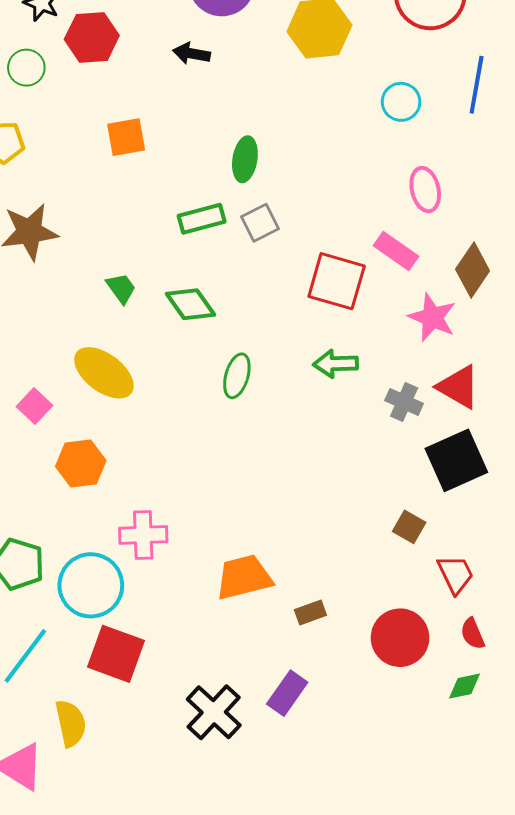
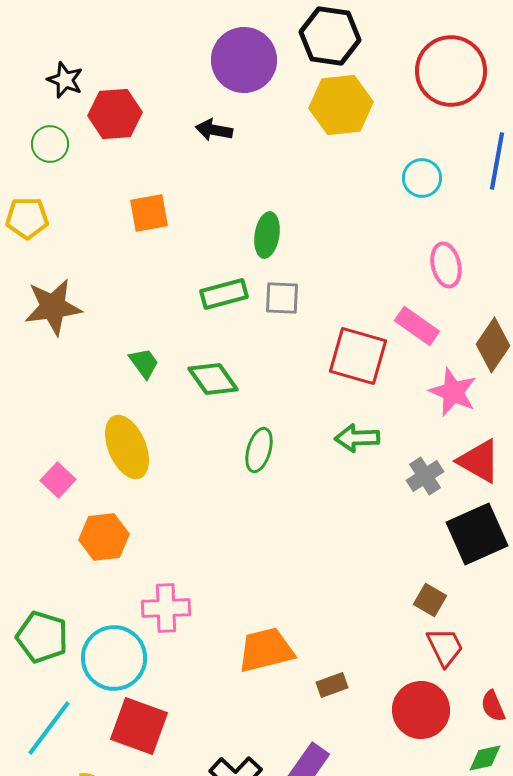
gray square: (260, 223) -> (282, 298), turned 30
yellow ellipse: (104, 373) -> (127, 447), turned 30
gray cross: (404, 402) -> (425, 476), turned 33
red trapezoid: (455, 574) -> (445, 647), moved

